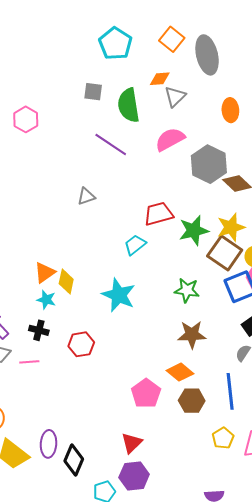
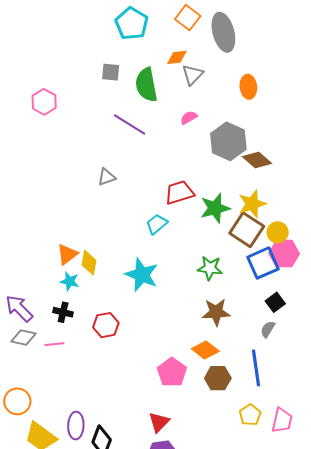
pink semicircle: (170, 139) -> (189, 118), size x0.6

